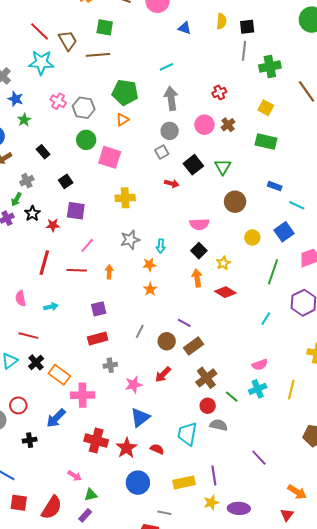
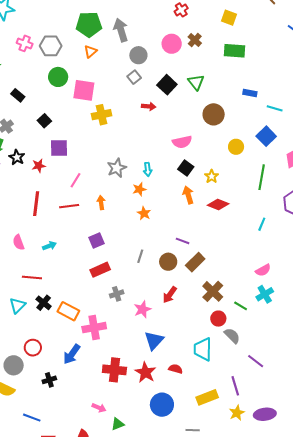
gray arrow: (171, 98) -> (121, 30), moved
yellow cross: (125, 198) -> (102, 115), moved
gray semicircle: (219, 425) -> (232, 336), turned 42
purple line: (259, 458) -> (256, 361), moved

